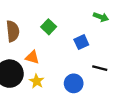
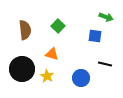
blue square: (81, 42) -> (95, 36), moved, turned 32
orange triangle: (32, 57) -> (52, 54), moved

